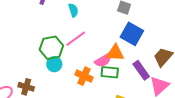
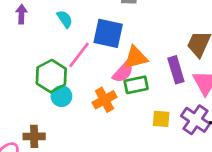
blue square: (132, 34) -> (108, 33), moved
purple rectangle: (141, 70) -> (176, 70), turned 36
orange cross: (84, 76) -> (104, 100), turned -36

